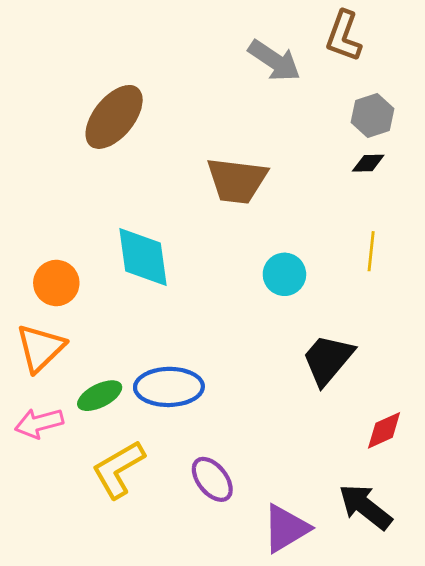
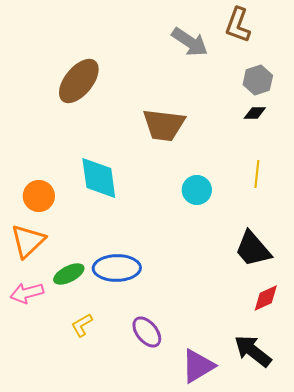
black trapezoid: (328, 360) -> (253, 249), moved, turned -81
yellow L-shape: (118, 469) -> (82, 325), size x0.6

